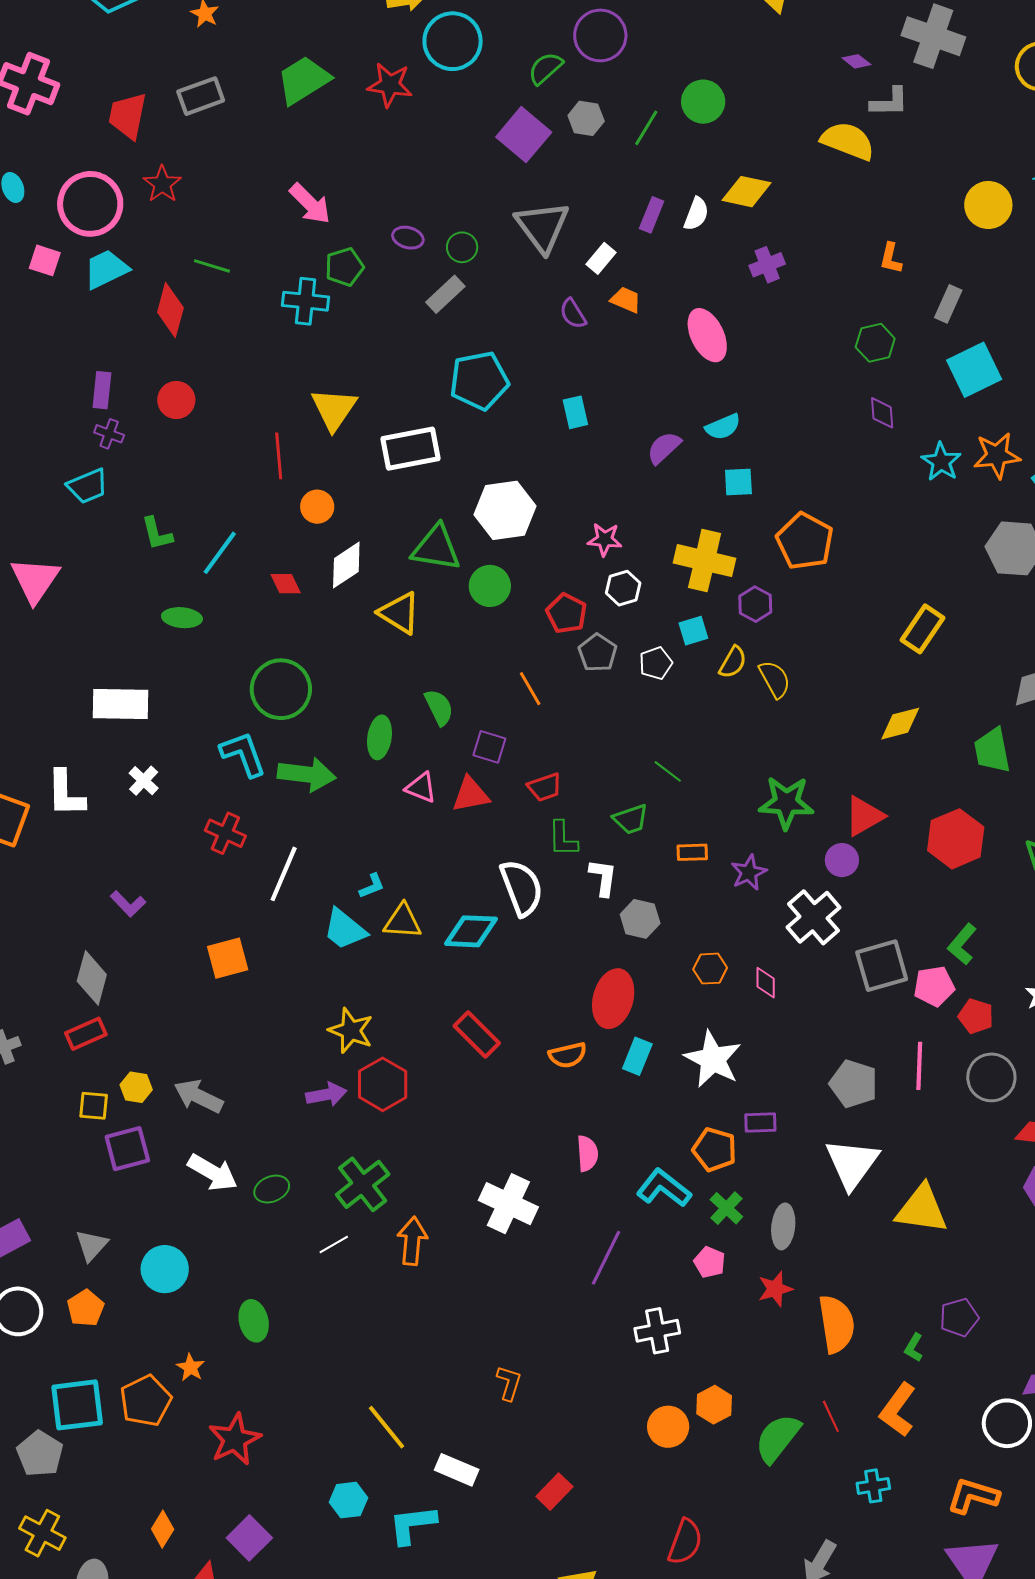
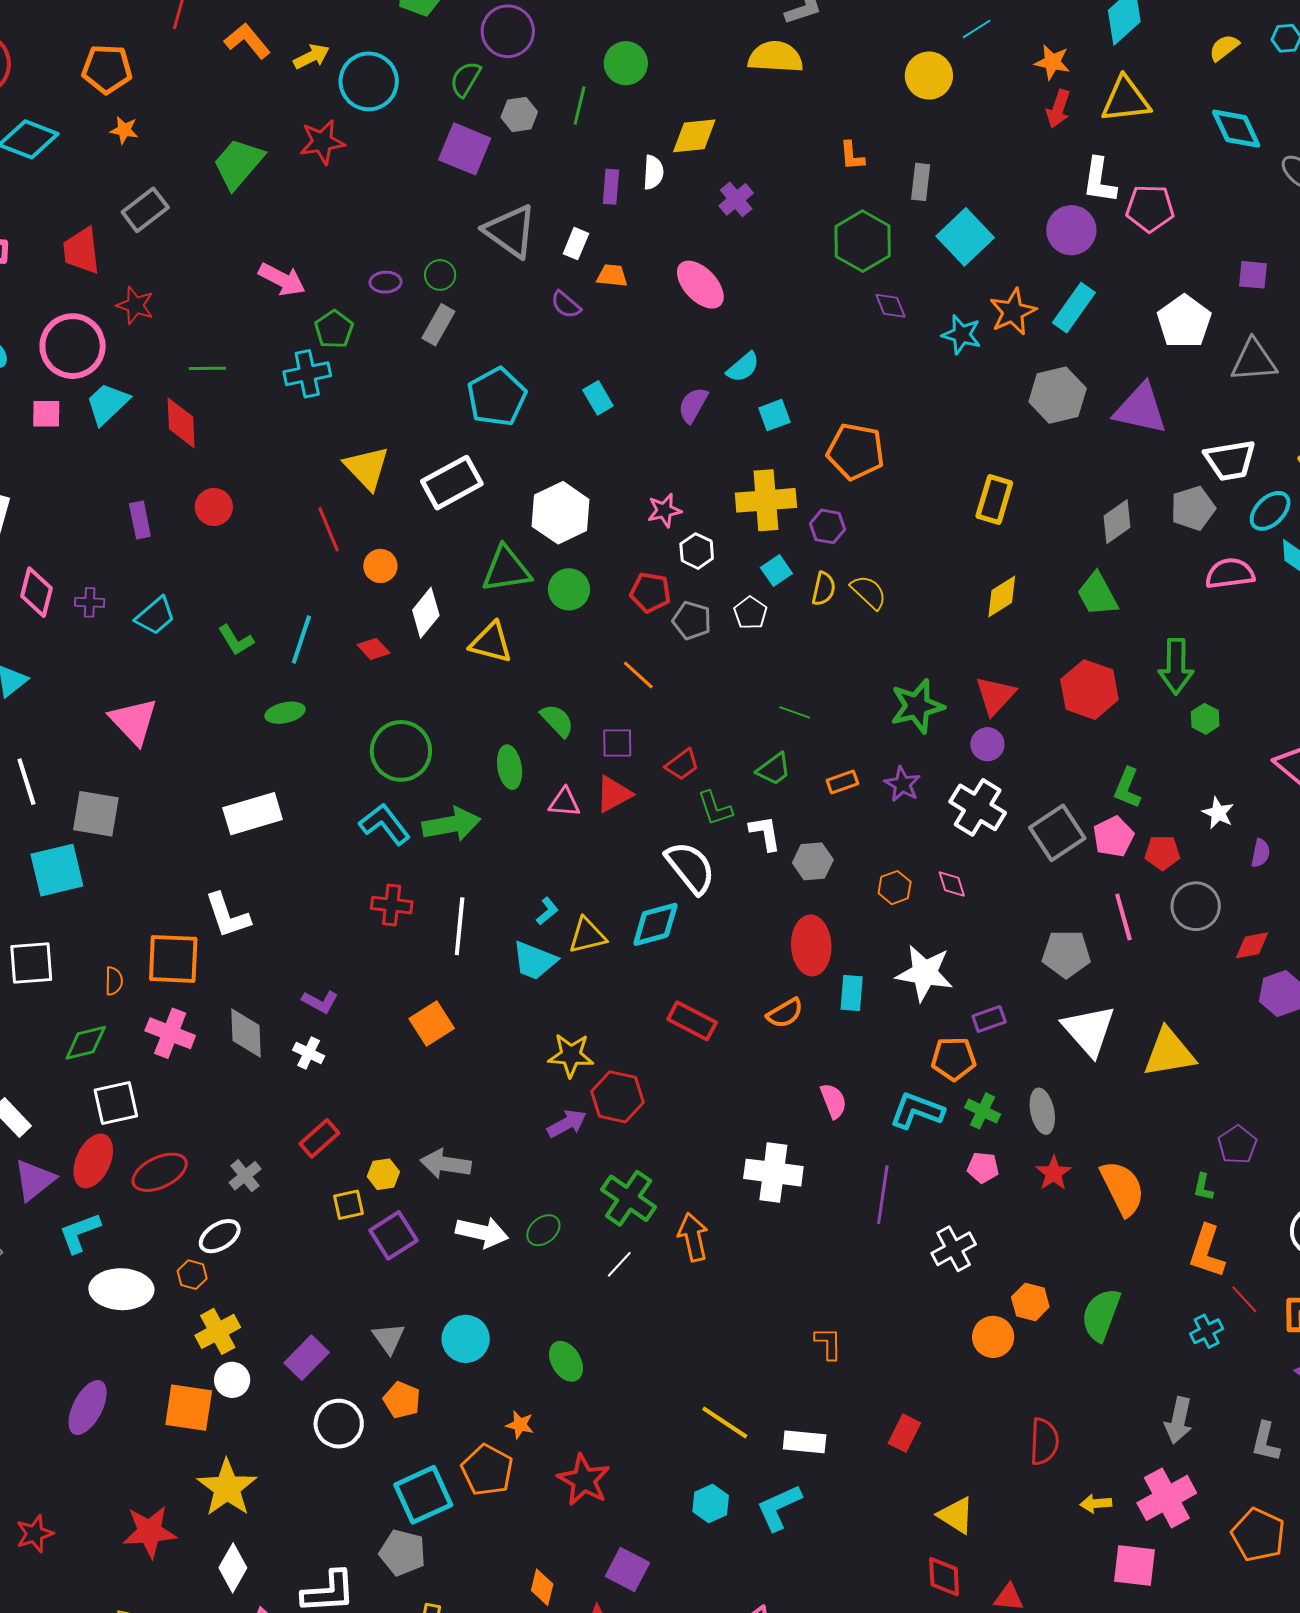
green hexagon: (875, 343) -> (863, 241), size x1.5
purple cross: (109, 434) -> (90, 602), moved
white cross: (144, 781) -> (309, 1053), moved
gray diamond: (92, 978) -> (246, 1033), moved
red line: (831, 1416) -> (1244, 1299), moved

